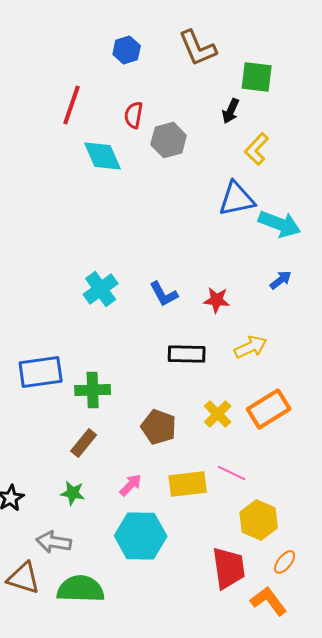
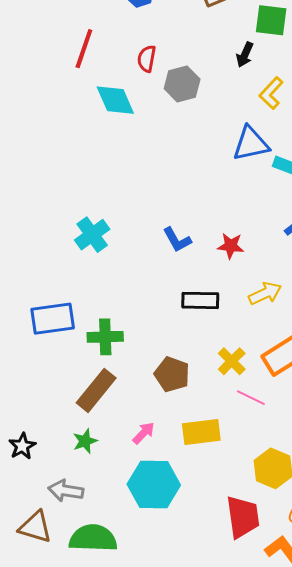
cyan cross: (101, 289) -> (92, 235), moved
brown rectangle: (84, 443) -> (96, 390), size x1.5
pink line: (232, 473) -> (251, 398), moved
green star: (73, 493) -> (85, 441), turned -30

